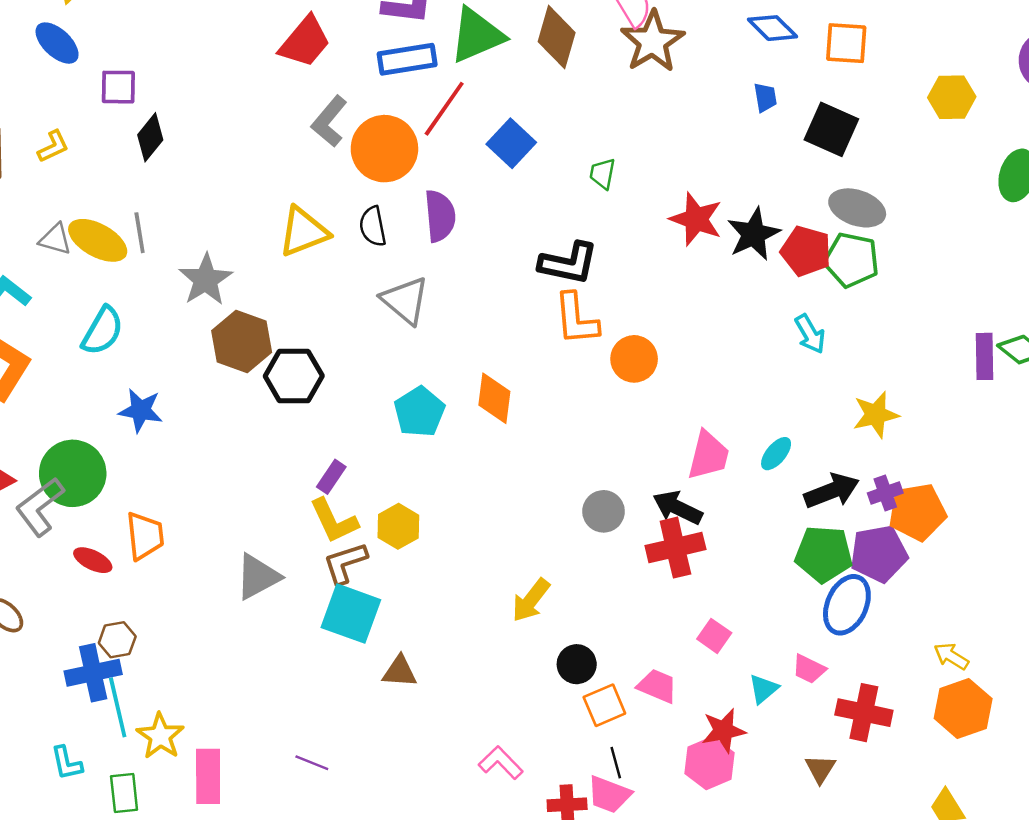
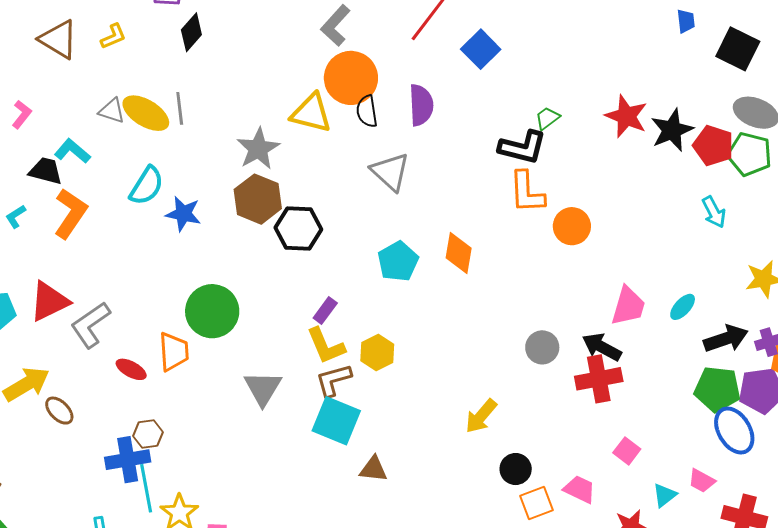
orange circle: (384, 149) -> (351, 78), moved
green trapezoid: (602, 174) -> (547, 118), moved, turned 40
yellow triangle: (304, 232) -> (311, 113), turned 33
gray star: (206, 280) -> (258, 149), moved
blue star: (141, 410) -> (183, 214), moved
green circle: (73, 473) -> (212, 311), moved
gray triangle: (258, 577) -> (263, 388), turned -33
blue ellipse: (847, 605) -> (734, 430), turned -57

